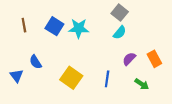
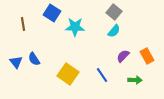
blue square: (54, 26) -> (52, 13), moved
blue triangle: (17, 76) -> (16, 62), moved
blue line: (107, 79) -> (102, 75), turned -42
green arrow: (142, 84) -> (135, 80), turned -32

